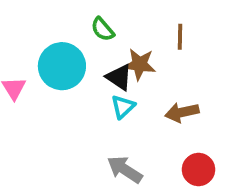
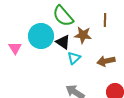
green semicircle: (103, 29) -> (63, 16), size x1.6
black triangle: (119, 77) -> (63, 42), moved

